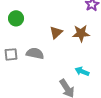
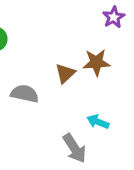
brown triangle: (56, 32) -> (65, 73), moved

